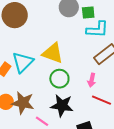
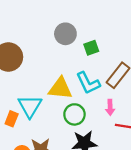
green square: (88, 13) -> (91, 48), moved
cyan L-shape: (97, 29) -> (88, 83), moved, turned 75

